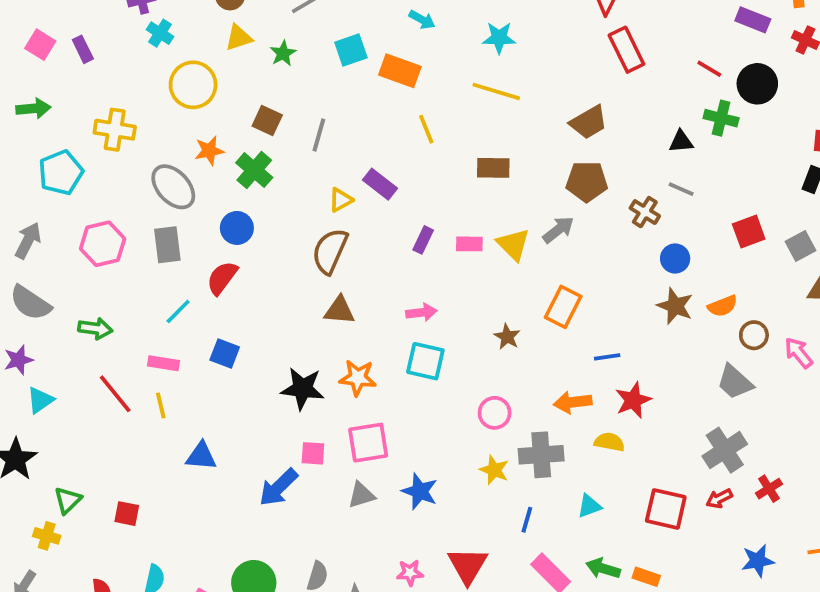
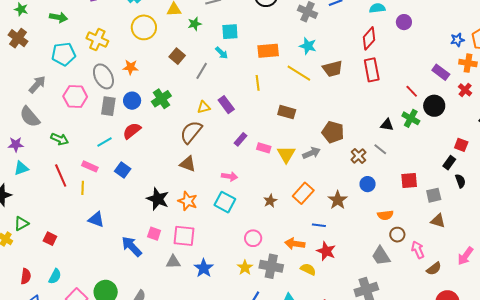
cyan arrow: (422, 20) -> (222, 53), moved
orange rectangle: (400, 71) -> (268, 51), moved, turned -40
brown trapezoid: (589, 122) -> (333, 69), moved
orange star: (209, 151) -> (131, 67), moved
green cross: (254, 170) -> (161, 99), moved
gray ellipse: (173, 187) -> (103, 76), moved
blue circle: (237, 228) -> (132, 101), moved
brown star: (675, 306) -> (338, 200), moved
red star: (633, 400) -> (326, 251), turned 30
blue arrow: (278, 487) -> (132, 246), turned 75

